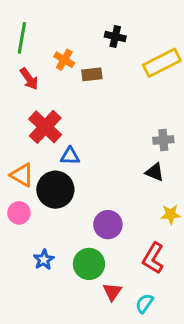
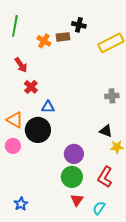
brown rectangle: (92, 74) -> (63, 37), moved
red arrow: (29, 79) -> (21, 65), moved
red cross: (45, 127) -> (31, 87), size x0.6
black triangle: (155, 172) -> (106, 131), moved
blue star: (44, 260) -> (21, 204), moved
green circle: (89, 264) -> (72, 177), moved

